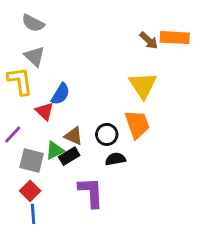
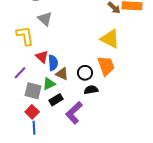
gray triangle: (34, 56) -> (45, 19), moved
yellow triangle: (143, 85) -> (110, 39), turned -30
blue semicircle: (60, 94) -> (53, 63), moved, turned -35
black rectangle: (69, 156) -> (56, 100), moved
purple L-shape: (91, 192) -> (74, 113), turned -130

